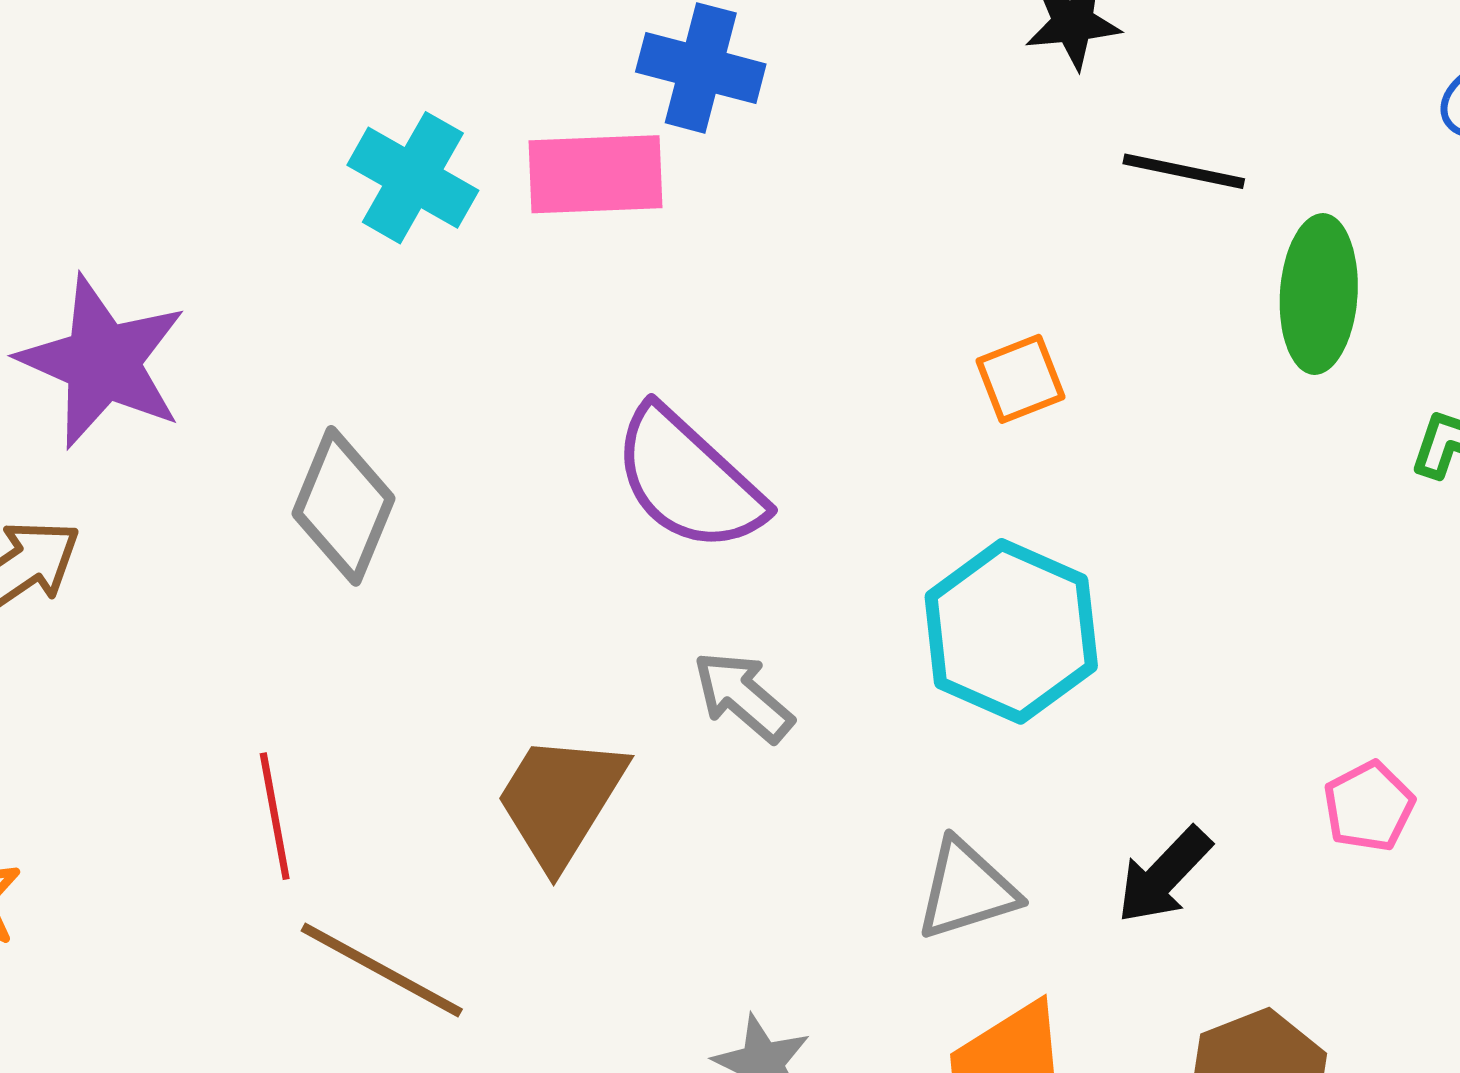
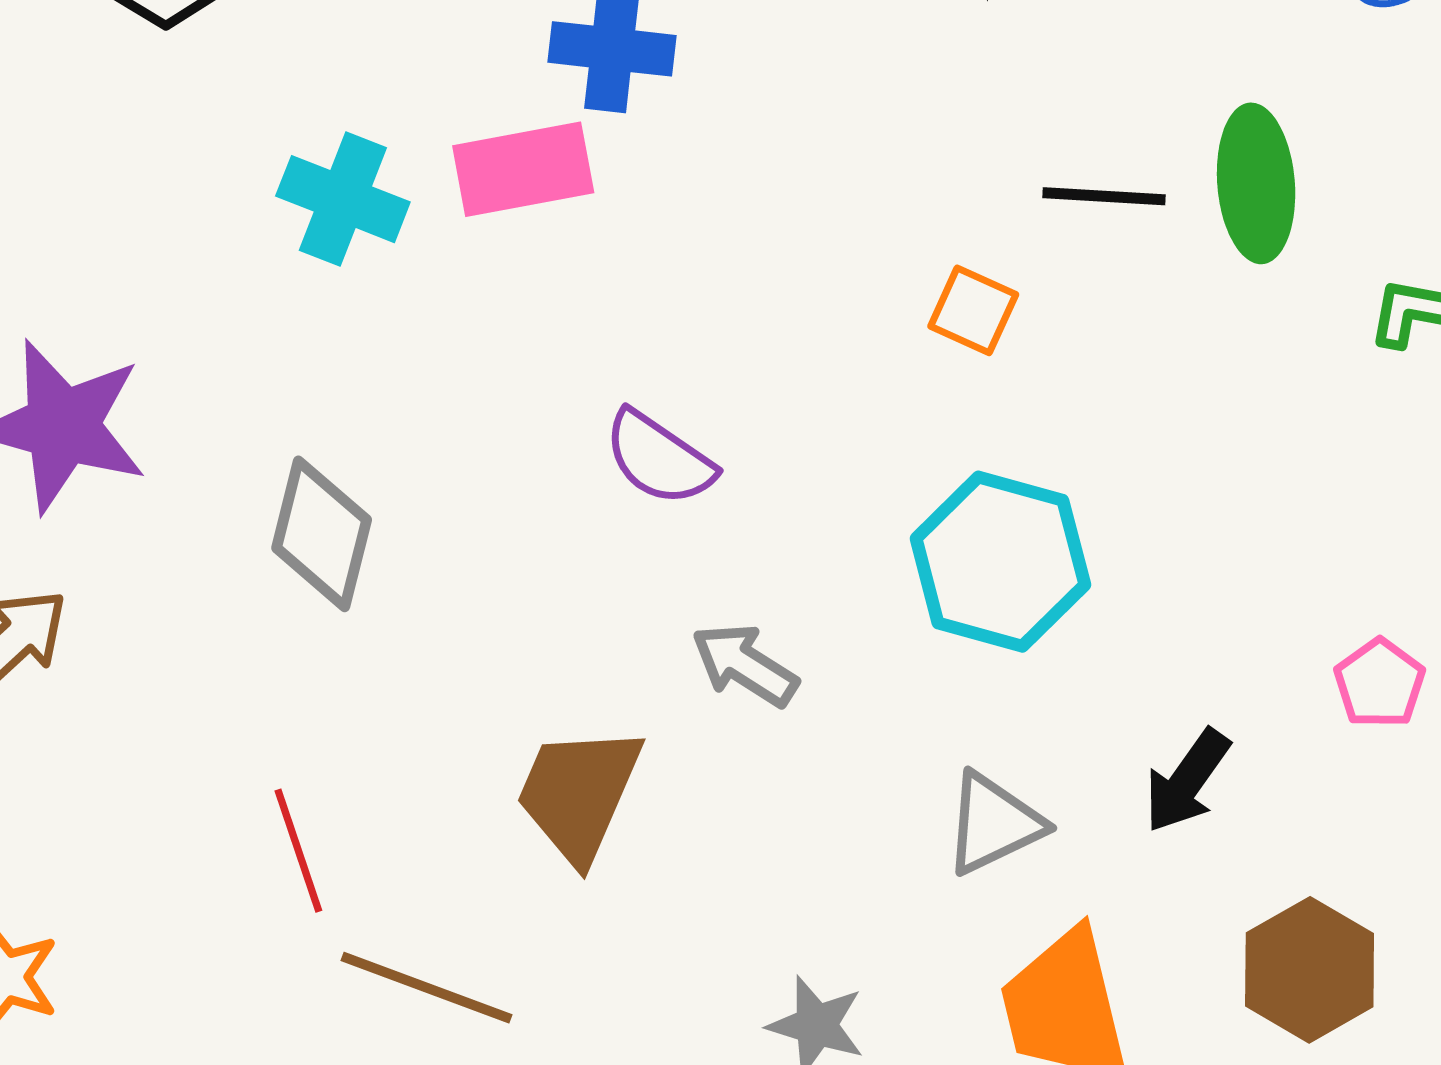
black line: (1184, 171) -> (1104, 196), moved
orange square: (1020, 379) -> (973, 310), turned -36
purple semicircle: (688, 480) -> (659, 458), size x0.7

